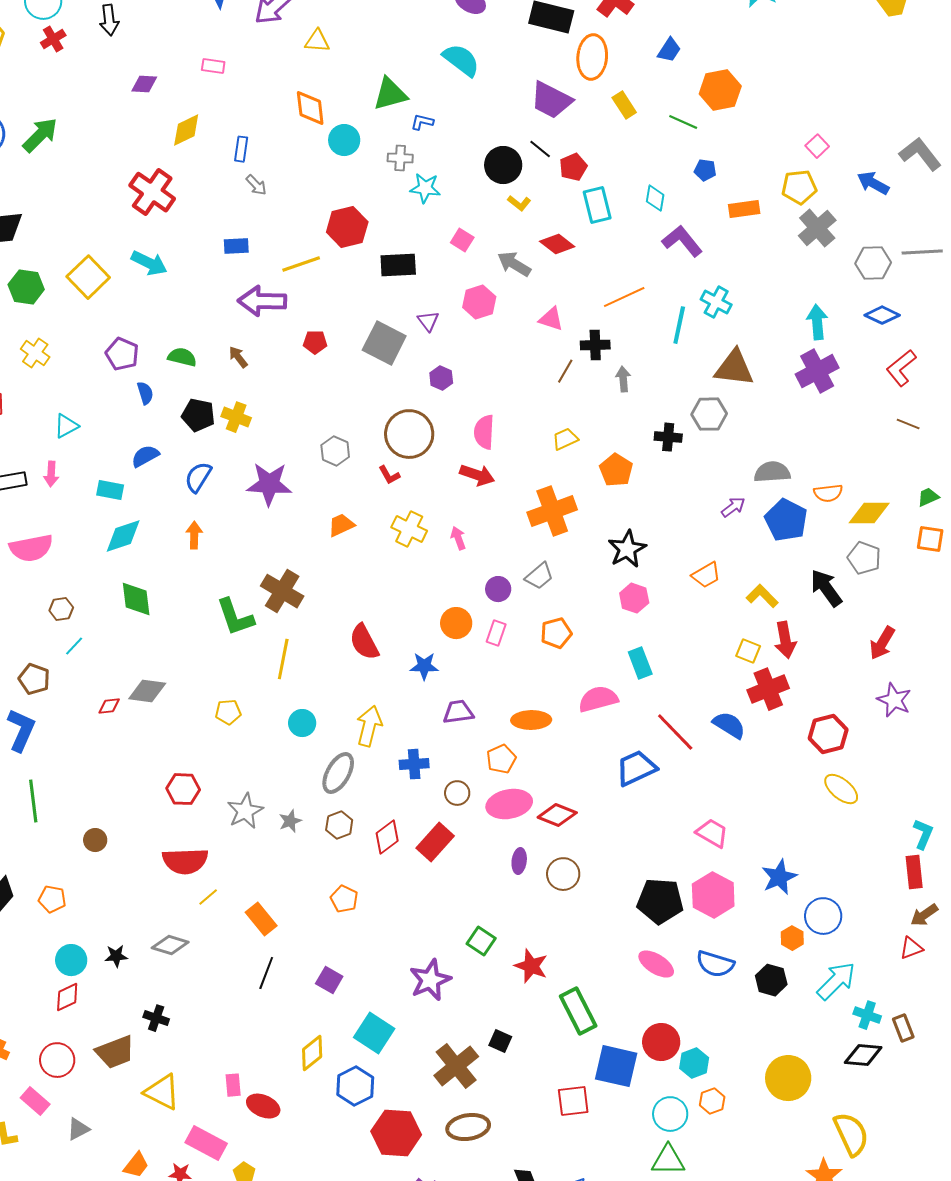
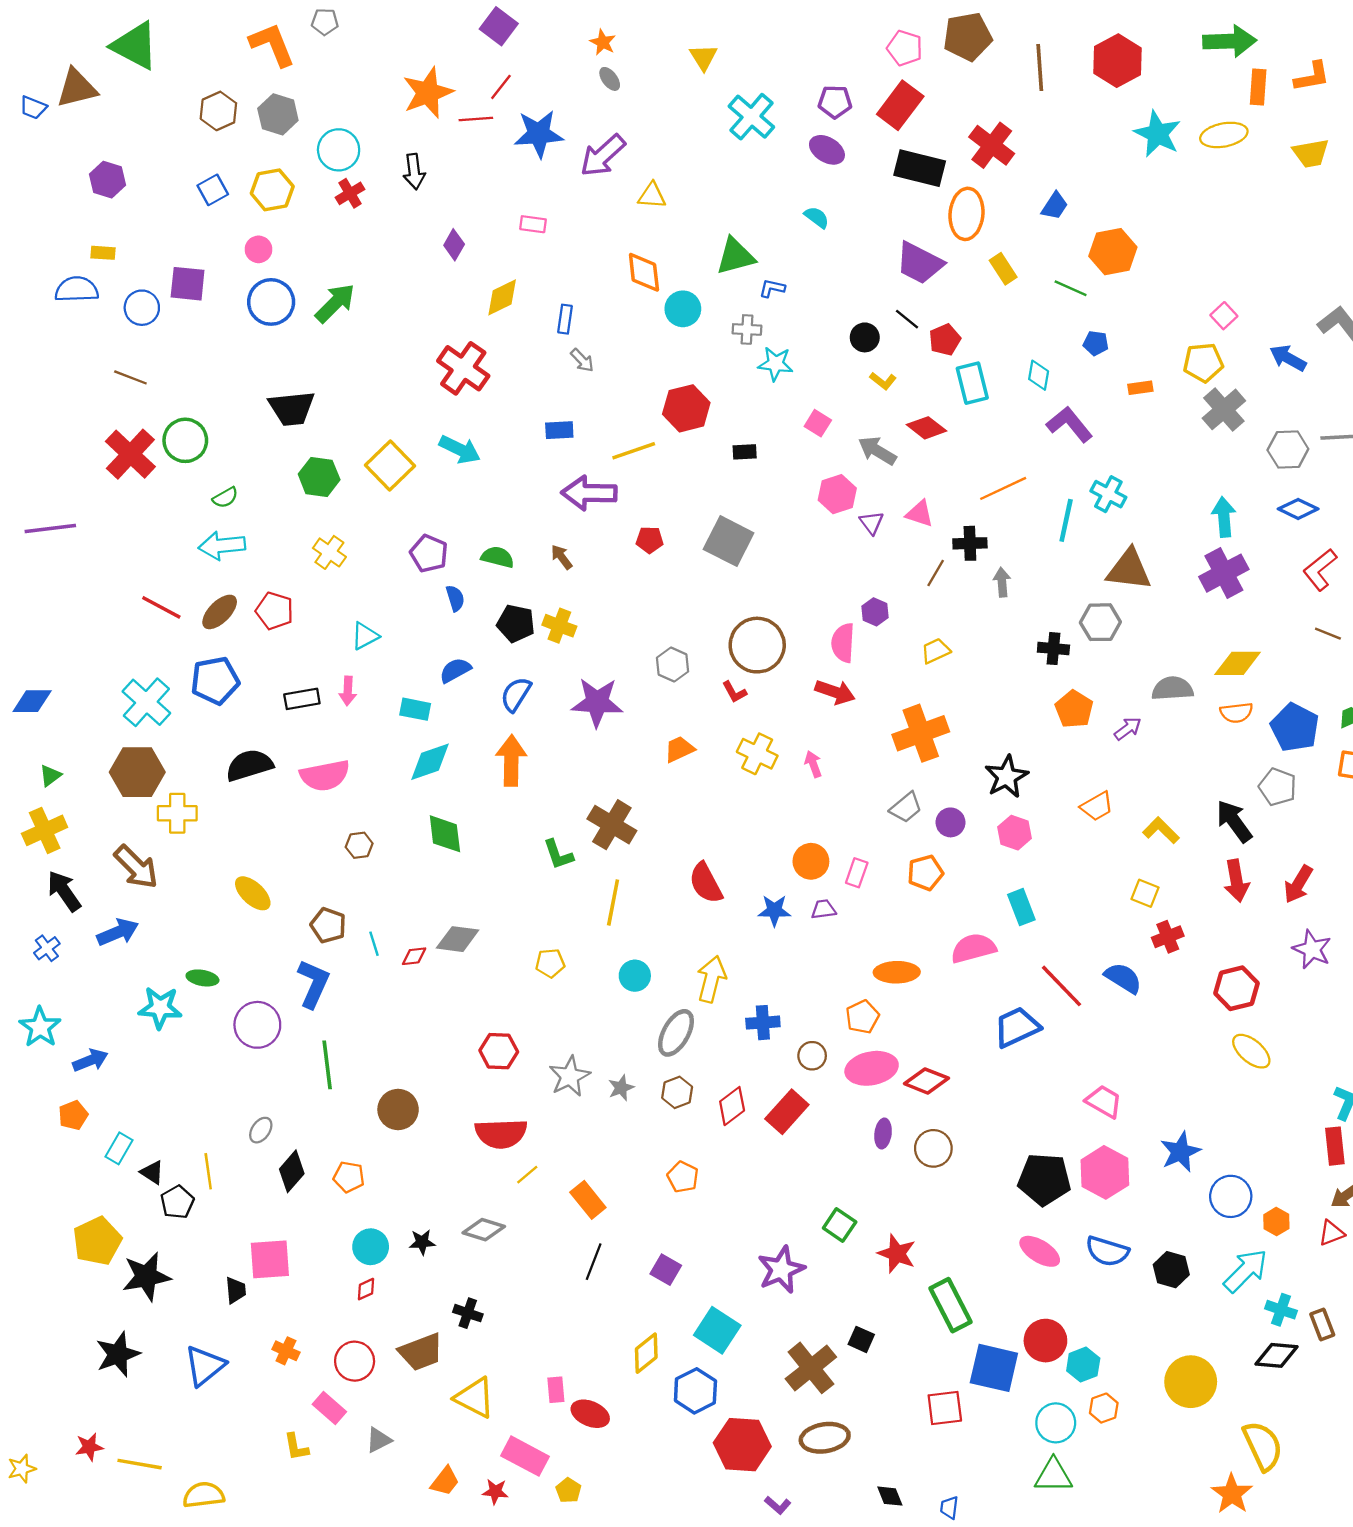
cyan semicircle: (461, 60) -> (817, 217), size x0.6
purple diamond: (144, 84) -> (454, 245), turned -64
black circle: (503, 165) -> (865, 337), size x0.7
orange rectangle: (744, 209) -> (1140, 388), size x0.7
black rectangle: (398, 265) -> (745, 452), size x0.6
purple triangle: (428, 321) -> (872, 523), moved
purple hexagon: (441, 378) -> (875, 612), moved
orange pentagon: (616, 470) -> (1074, 709), moved
yellow diamond: (869, 513) -> (1238, 663), moved
blue pentagon: (786, 520) -> (1295, 727), moved
orange arrow: (194, 535) -> (511, 761), size x1.6
purple circle: (498, 589) -> (950, 822), moved
green L-shape: (235, 617) -> (558, 854), size x0.7
red arrow: (785, 640) -> (1236, 881), moved
cyan line: (74, 646) -> (374, 944), moved, turned -60
red cross: (768, 689) -> (1168, 937), size x0.7
purple trapezoid: (458, 712) -> (824, 909), moved, size x0.7
brown circle: (95, 840) -> (398, 1109), size x1.5
orange hexagon: (792, 938) -> (1276, 1222), moved
red diamond: (67, 997) -> (366, 1289), size x0.7

